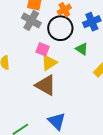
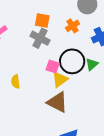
black circle: (60, 28) -> (72, 61), moved
green triangle: (82, 49) -> (92, 64), turned 48

